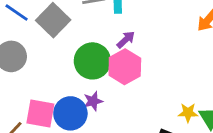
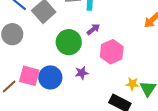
pink hexagon: (125, 67) -> (112, 52), moved
purple star: (93, 101) -> (82, 73), moved

